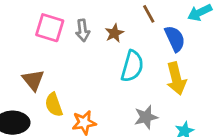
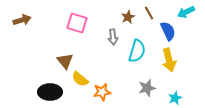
gray arrow: (83, 30) -> (113, 37), moved
brown star: (114, 33) -> (128, 17), moved
yellow semicircle: (54, 105) -> (80, 79), turned -30

